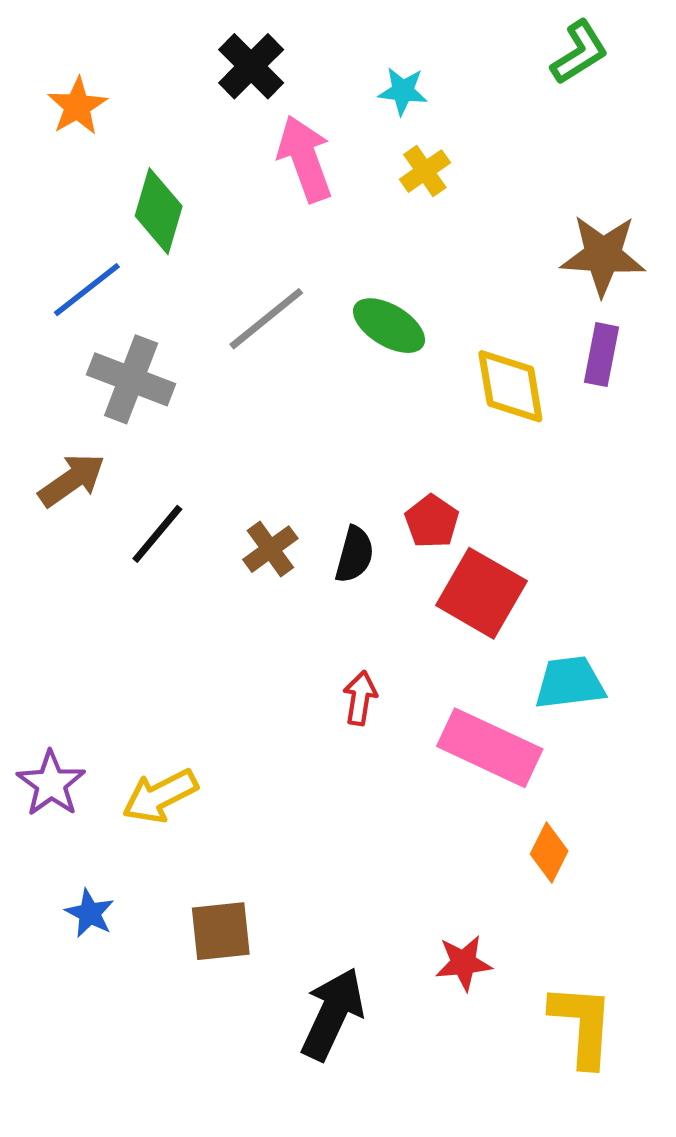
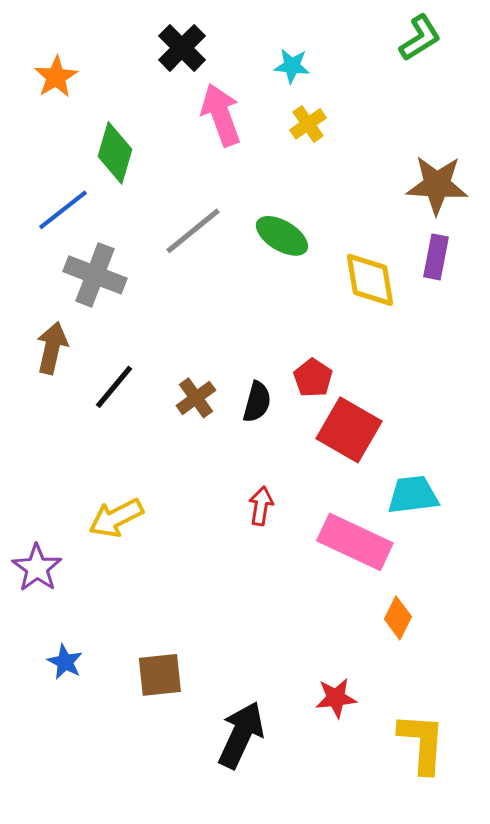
brown arrow: (72, 480) -> (52, 348), turned -42
yellow arrow: (160, 796) -> (116, 518), moved

